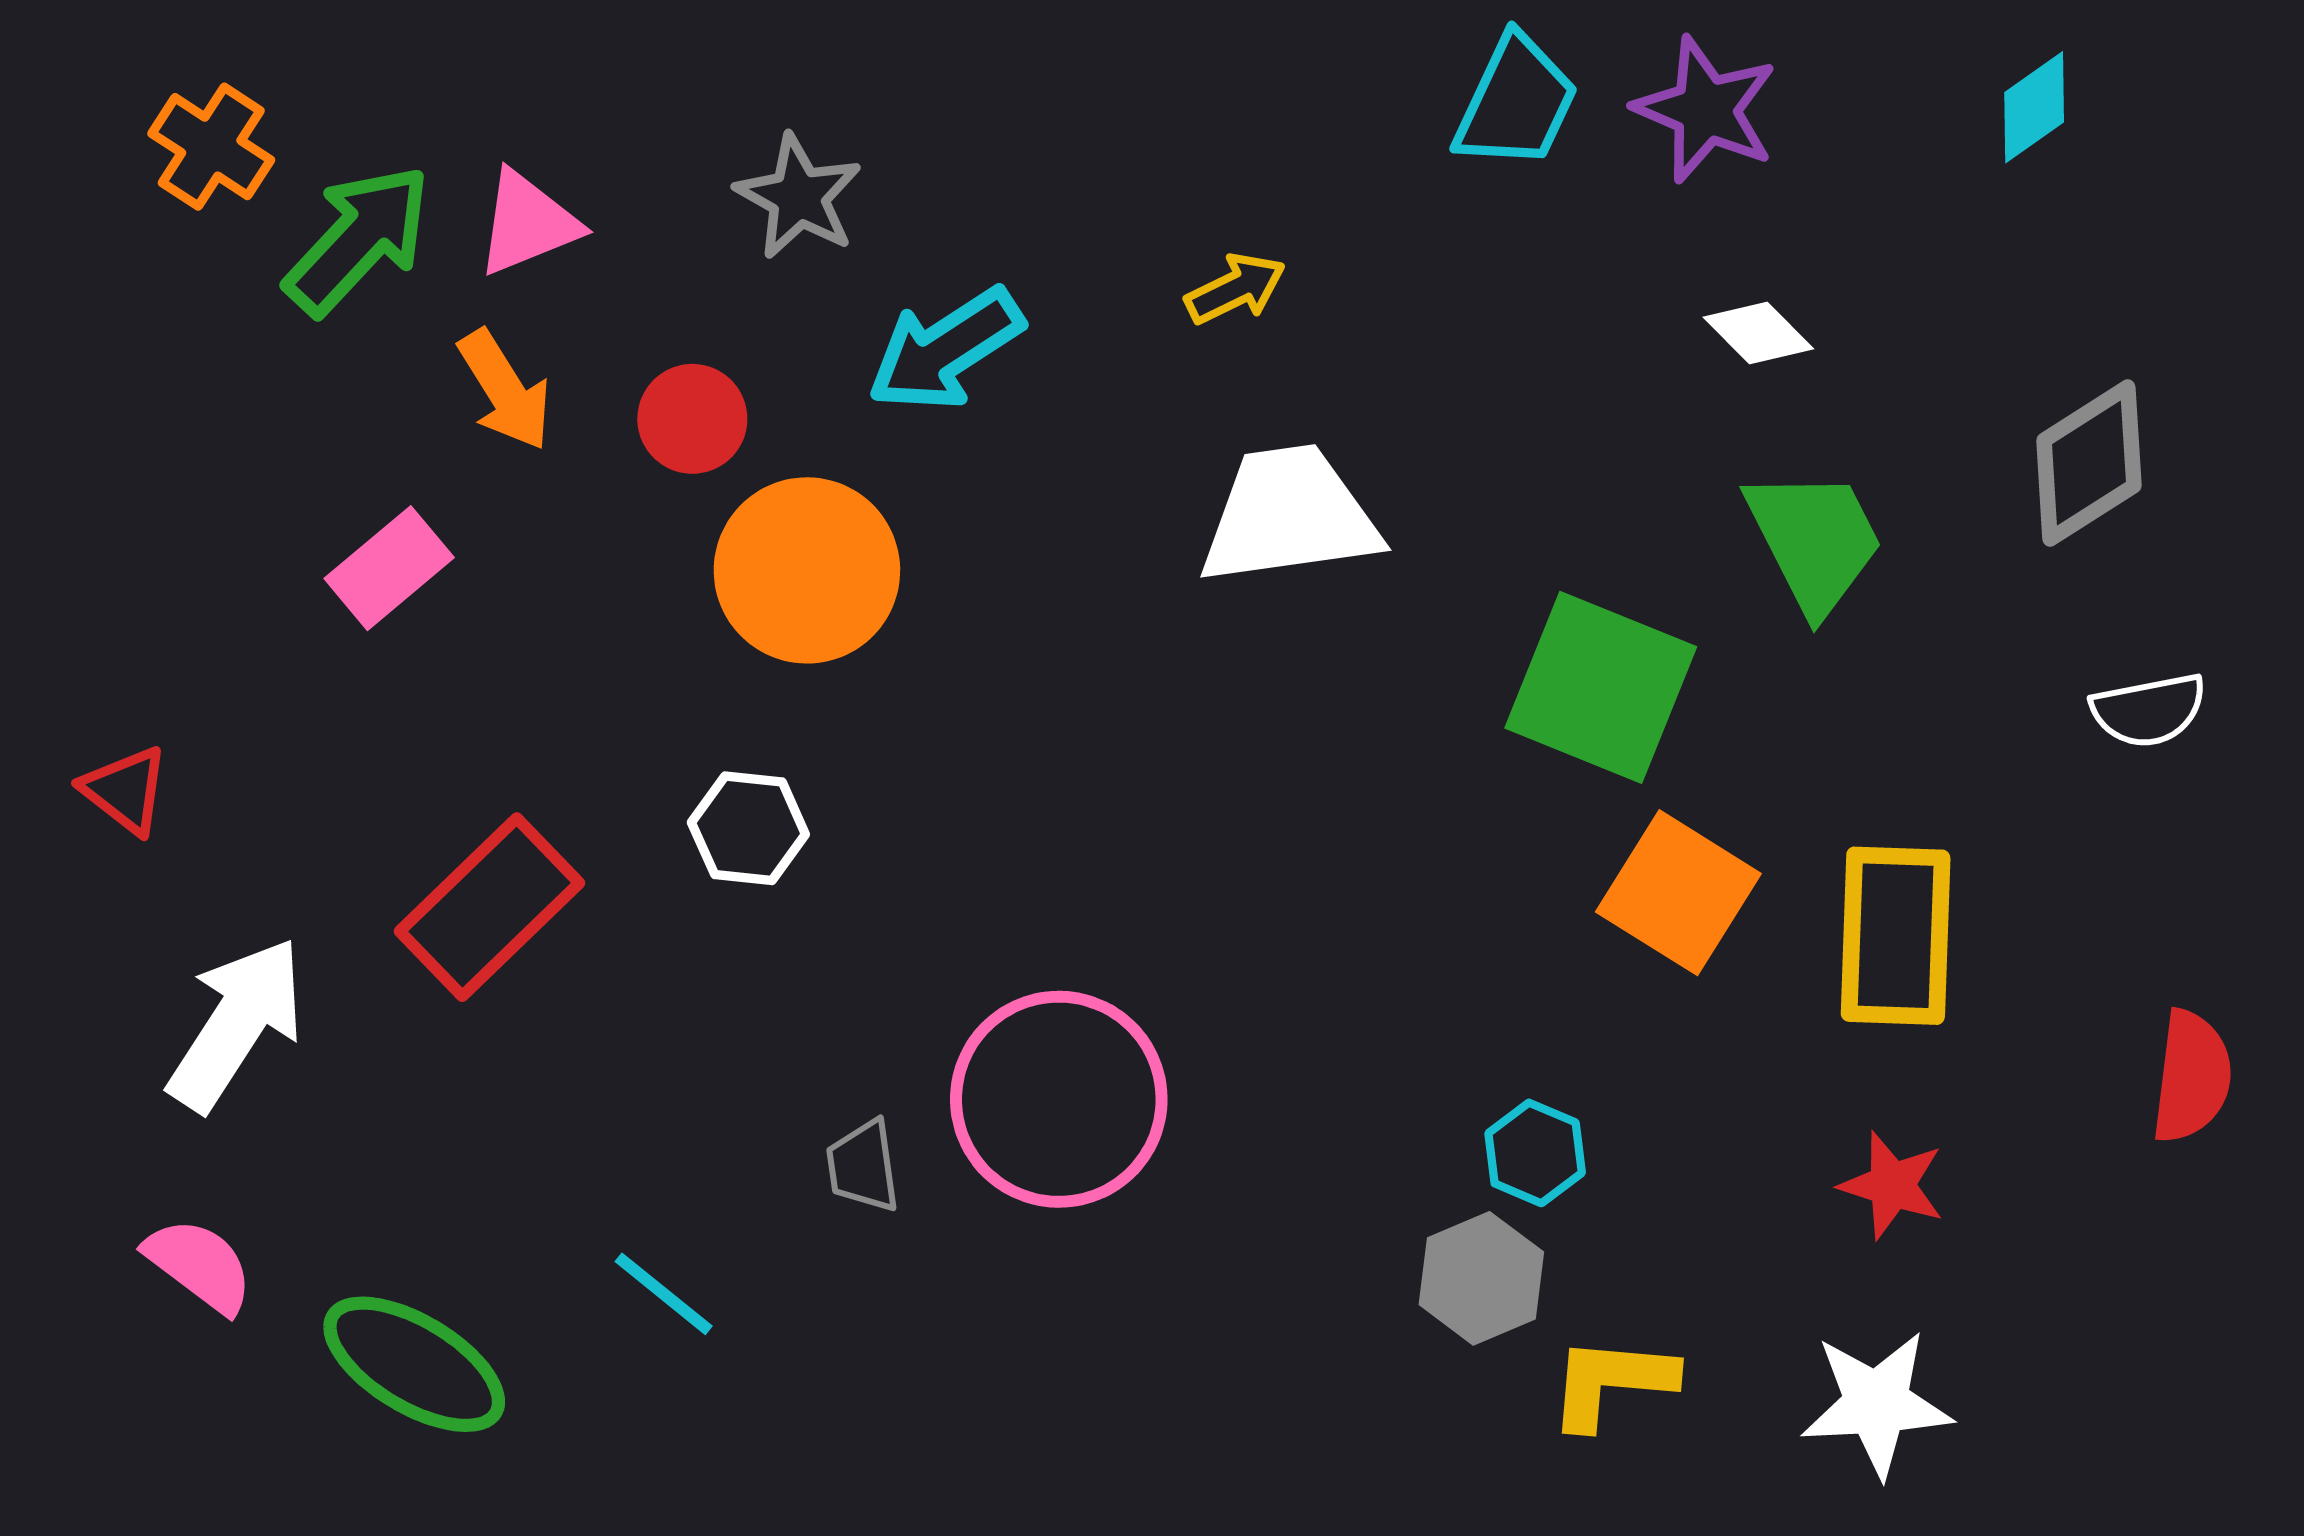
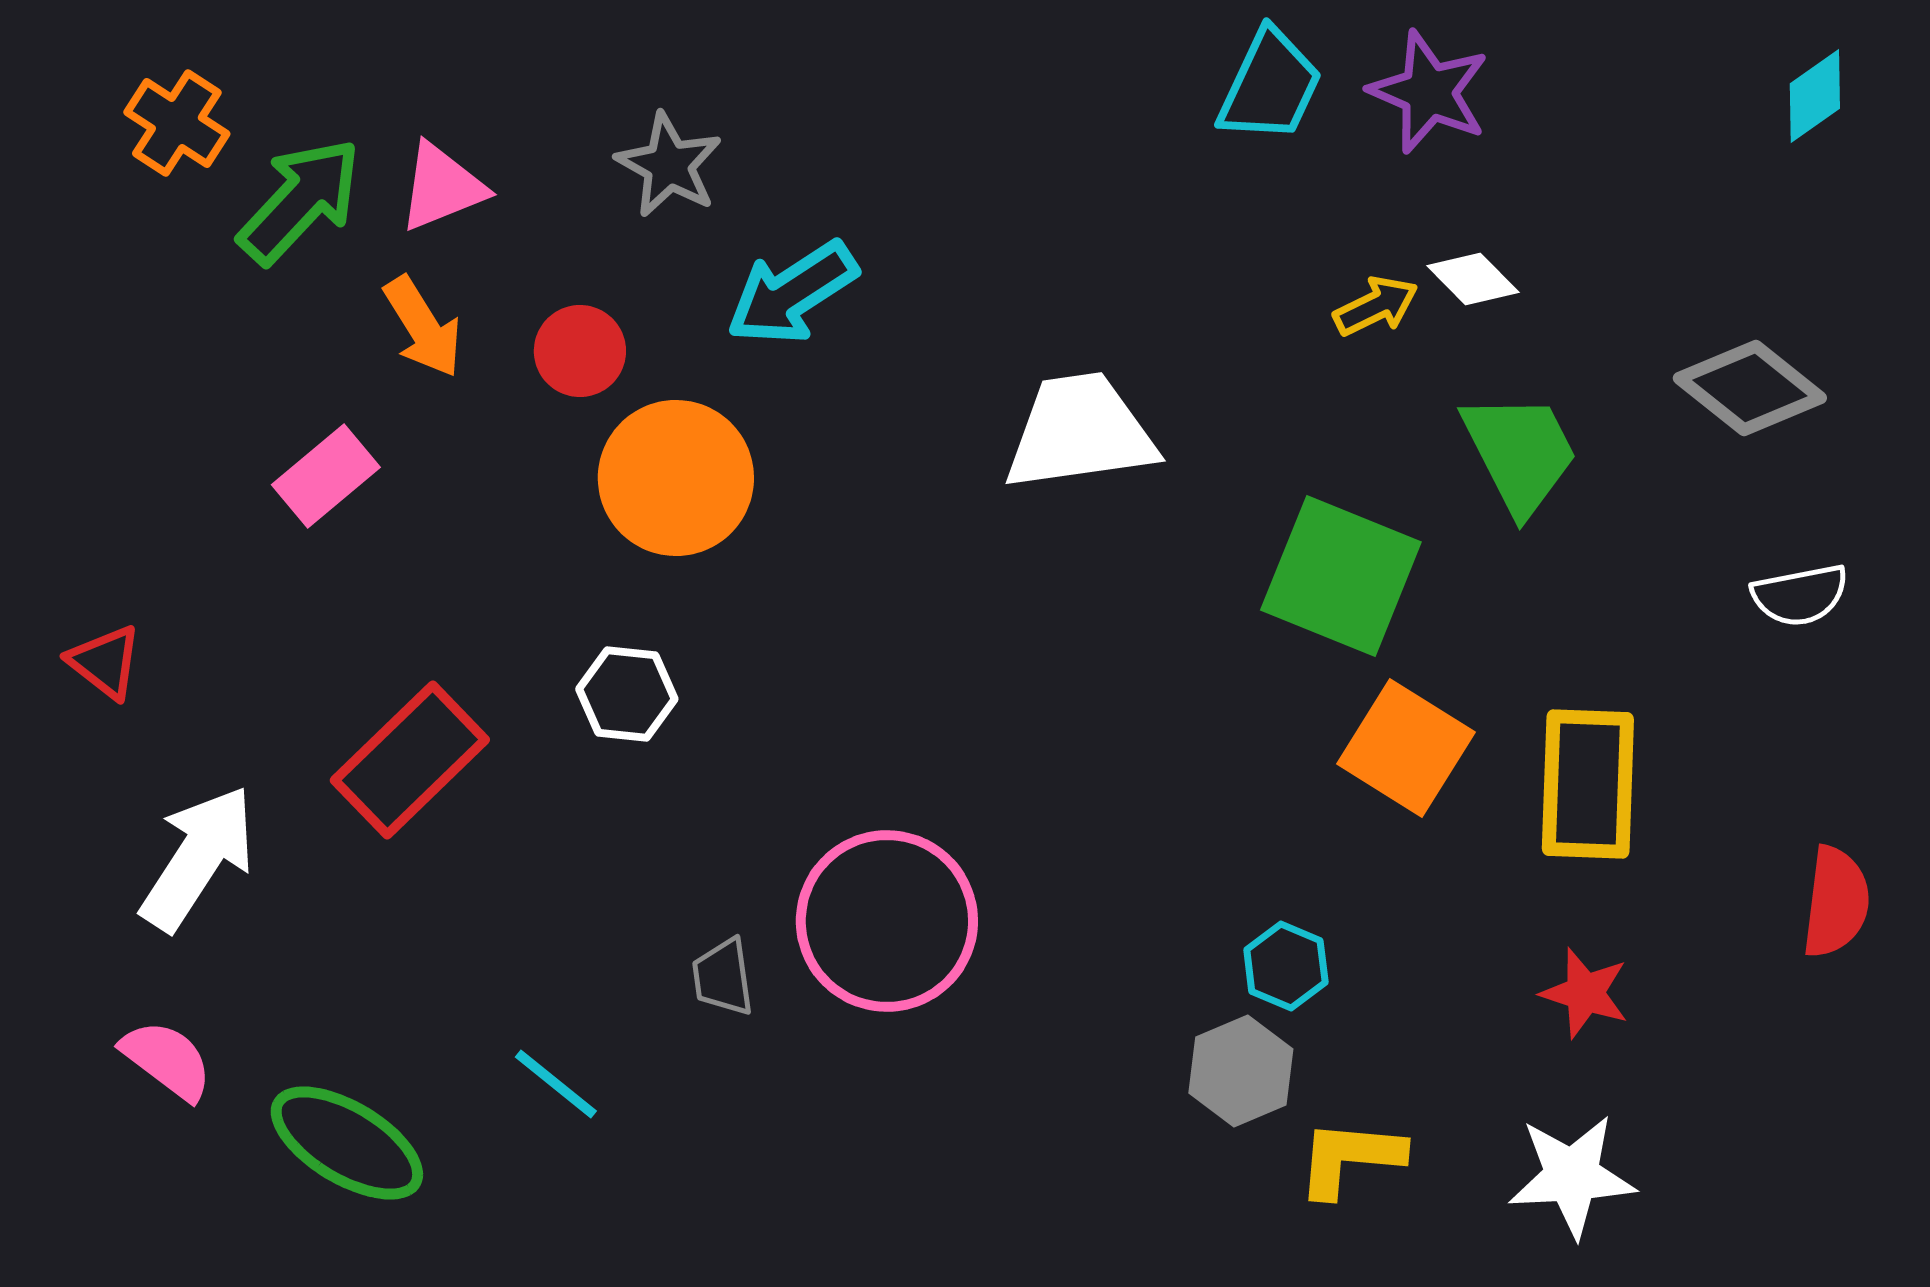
cyan diamond: (2034, 107) -> (1815, 96), moved
yellow arrow: (1235, 289) -> (1376, 306), moved
gray diamond: (2089, 463) -> (1750, 388), turned 71

